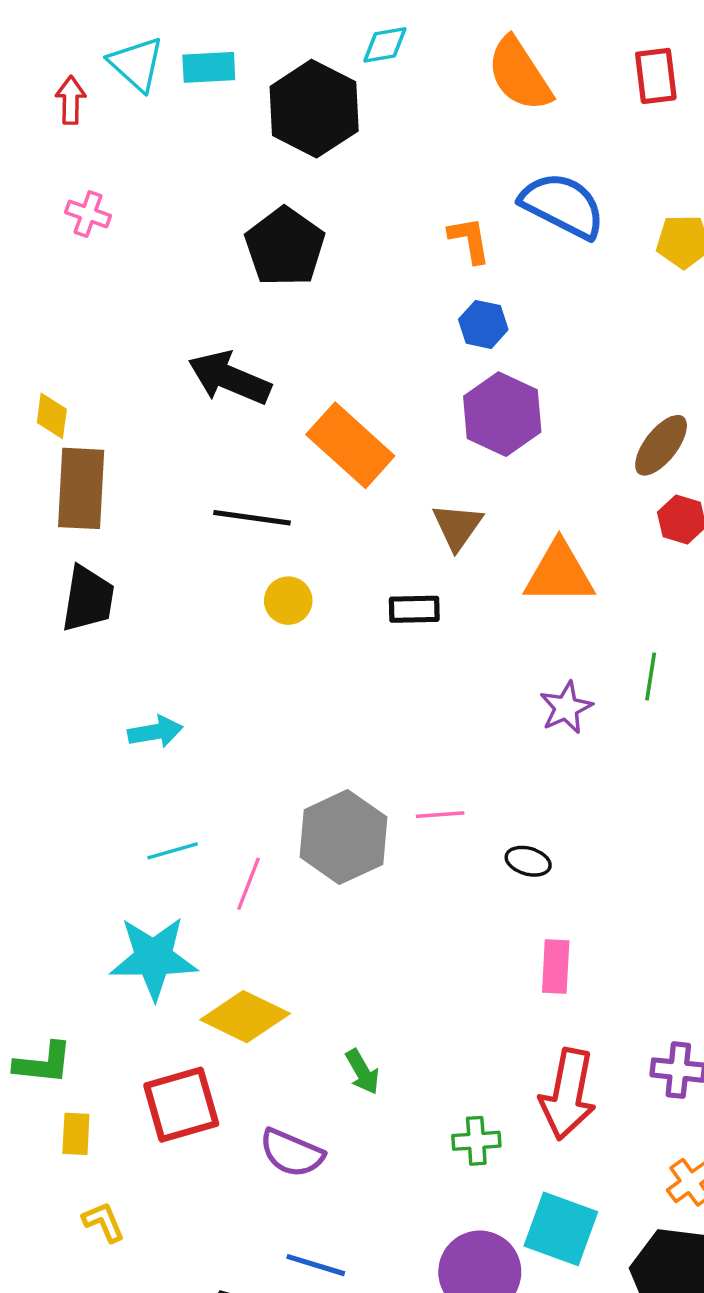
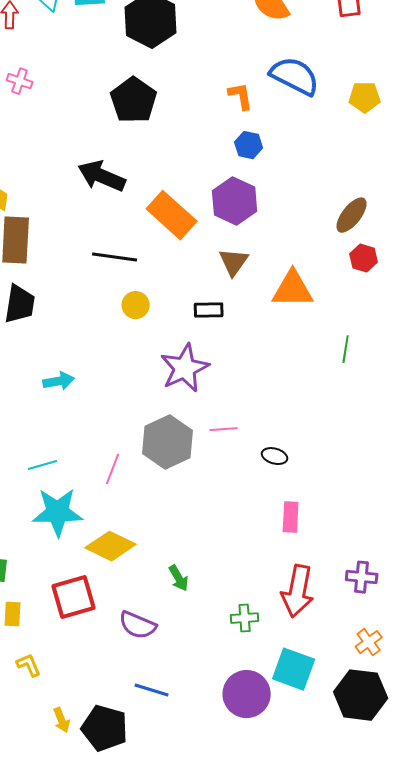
purple hexagon: (502, 414) -> (235, 201), moved
purple star: (566, 708) -> (185, 368), moved, size x1.6
cyan line: (173, 851) -> (43, 465), moved

